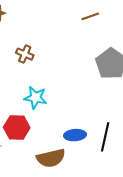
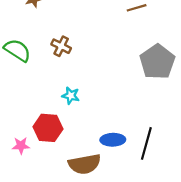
cyan star: (35, 98) -> (71, 96), size x0.7

